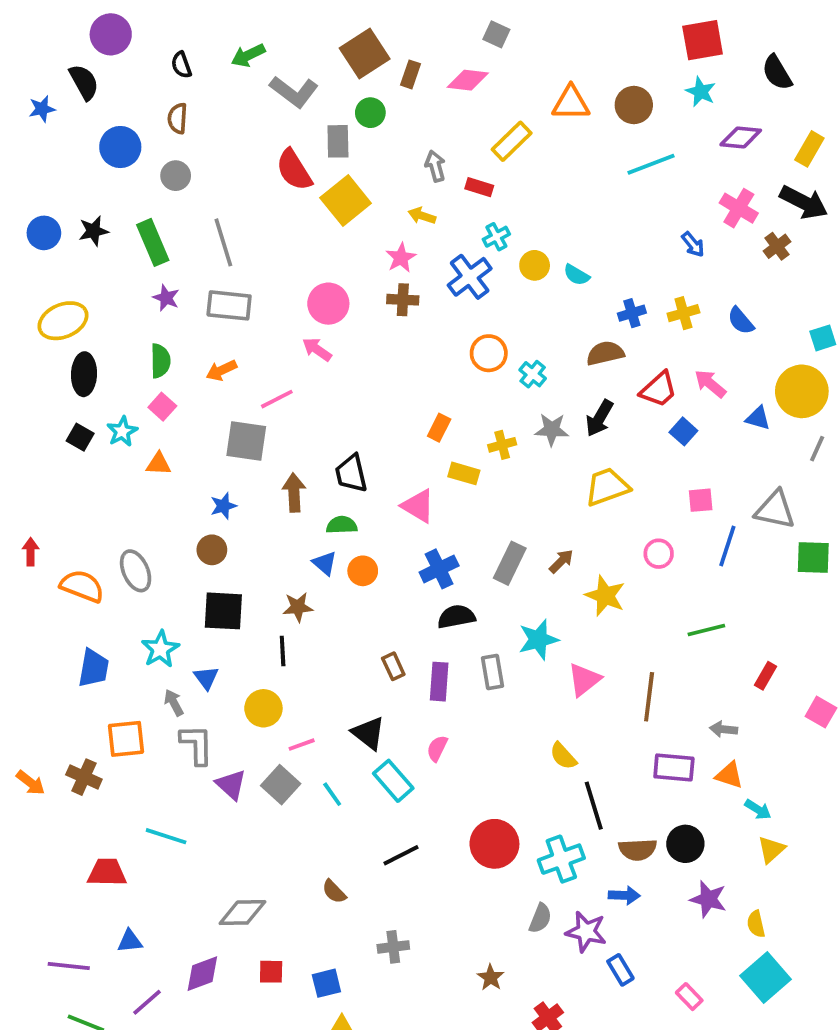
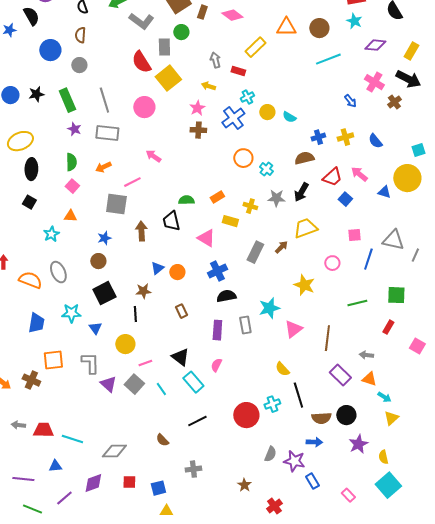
pink diamond: (468, 80) -> (232, 15), turned 30
pink circle: (328, 304) -> (144, 107), moved
orange rectangle: (439, 428) -> (217, 197), turned 32
cyan star: (122, 431) -> (51, 234), moved
yellow cross: (502, 445) -> (250, 206), turned 32
gray line: (817, 449) -> (415, 255), moved
green semicircle: (342, 525) -> (186, 200), moved
green square: (813, 557) -> (396, 295), moved
brown arrow: (561, 561) -> (281, 247), moved
blue triangle: (325, 563) -> (157, 268), turned 40
gray rectangle: (510, 563) -> (255, 252), moved
black square: (223, 611) -> (104, 293), turned -30
cyan star: (160, 649) -> (71, 313), turned 30
brown rectangle: (393, 666) -> (181, 311), moved
gray arrow: (174, 703) -> (18, 425), moved, turned -56
purple rectangle: (674, 767) -> (340, 375), turned 40
cyan line: (166, 836) -> (72, 439), moved
cyan cross: (561, 859) -> (272, 404), moved, size x0.7
purple star: (708, 899) -> (358, 444), turned 30

